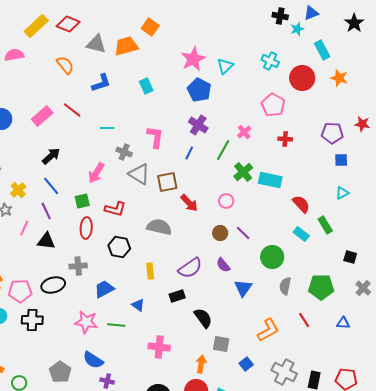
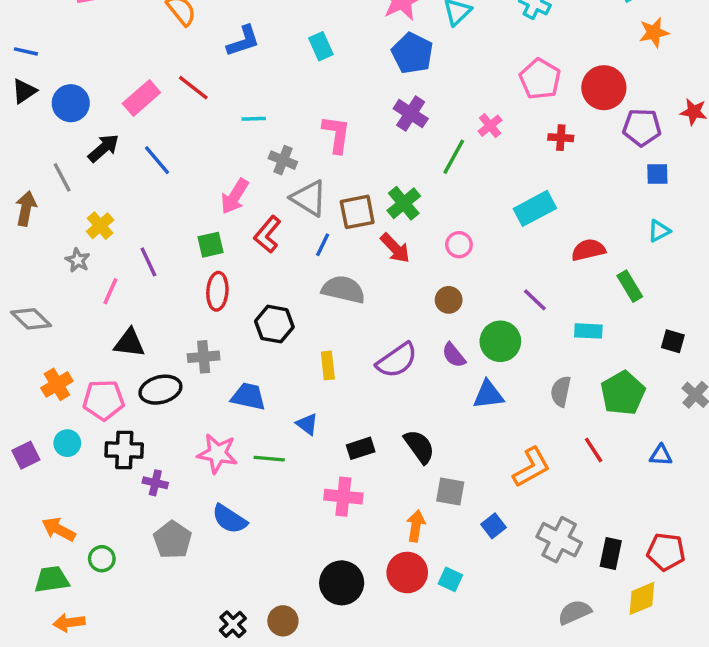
red circle: (302, 78) -> (604, 88), moved
orange star: (339, 78) -> (654, 32), turned -30
blue line: (189, 153) -> (323, 245), moved
black arrow: (51, 156) -> (104, 148), moved
green cross: (243, 172) -> (404, 203), moved
cyan rectangle: (270, 180) -> (535, 208), turned -40
blue line: (51, 186) -> (157, 160), moved
red semicircle: (301, 204) -> (588, 250), turned -60
red L-shape: (115, 209) -> (267, 234), moved, turned 115
purple line: (243, 233) -> (535, 300), moved
cyan rectangle: (301, 234) -> (588, 331), moved, turned -35
black triangle: (46, 241) -> (129, 343), moved
green circle: (272, 257) -> (500, 341), moved
green pentagon: (321, 287) -> (623, 393), turned -30
blue triangle: (243, 288) -> (488, 395), turned 48
blue trapezoid: (104, 289) -> (248, 397), turned 40
black rectangle: (177, 296) -> (361, 448), moved
purple cross: (107, 381) -> (155, 483), moved

